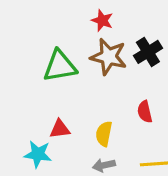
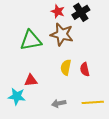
black cross: (148, 52) -> (81, 12), moved
yellow semicircle: (104, 134) -> (66, 67), moved

